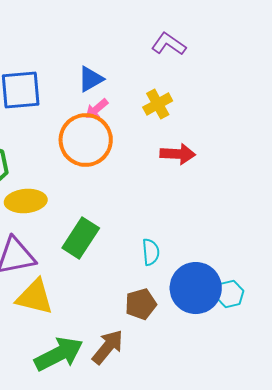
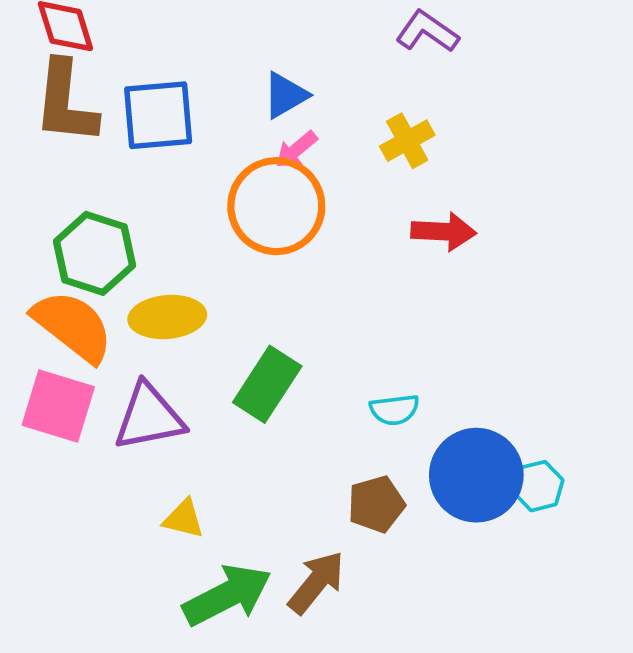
cyan semicircle: (151, 252) -> (394, 410), turned 88
yellow triangle: (35, 297) -> (184, 519), moved, size x0.6

